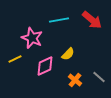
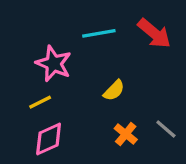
yellow line: (15, 59) -> (40, 102), moved
pink diamond: (45, 66) -> (49, 139), moved

